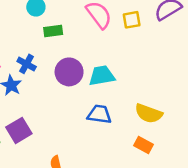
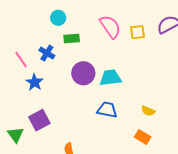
blue cross: (27, 64) -> (47, 53), moved
yellow semicircle: (149, 113) -> (148, 111), size x0.6

